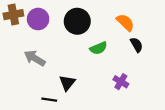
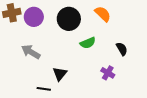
orange semicircle: (125, 22) -> (103, 14), moved
black semicircle: (137, 45) -> (122, 49), moved

